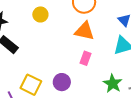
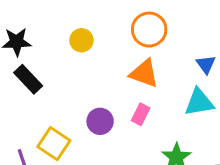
purple circle: (62, 82) -> (100, 121), moved

